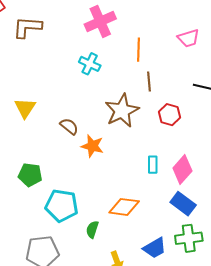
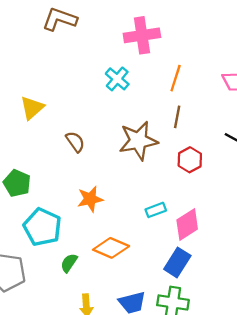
orange star: (92, 146) -> (90, 199), moved, turned 30
cyan rectangle: (153, 165) -> (156, 210), turned 54
blue rectangle: (183, 204) -> (177, 262), turned 70

